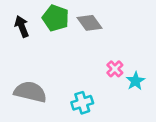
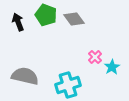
cyan cross: (82, 103) -> (68, 85), size x1.4

